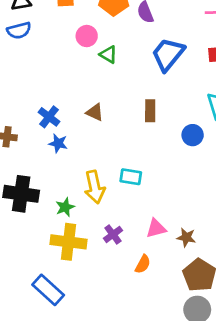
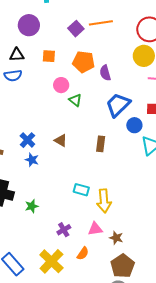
blue circle: (193, 135) -> (134, 125), moved
yellow arrow: (95, 187) -> (104, 201), moved
yellow cross: (69, 242) -> (51, 261), moved, turned 30

